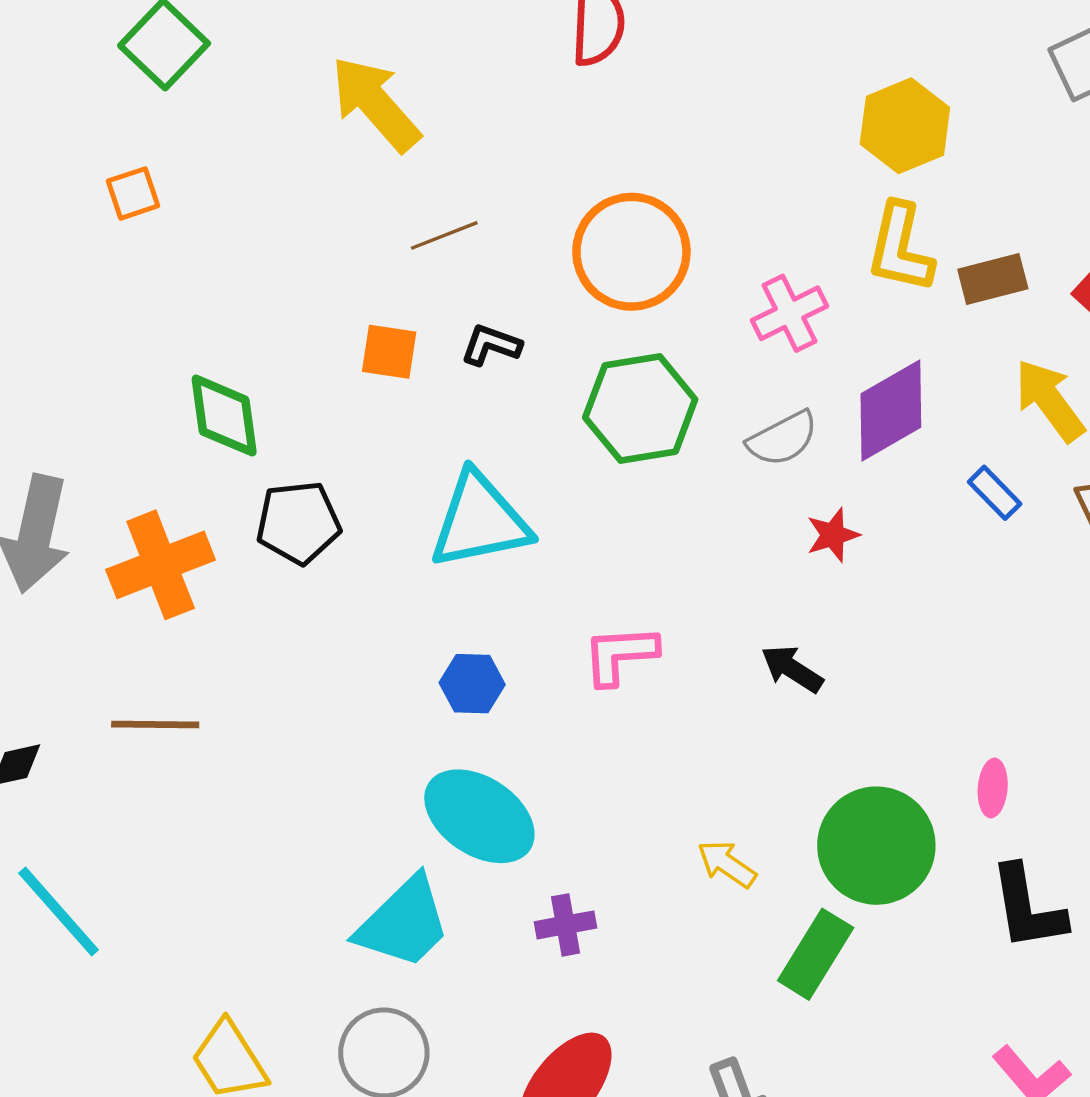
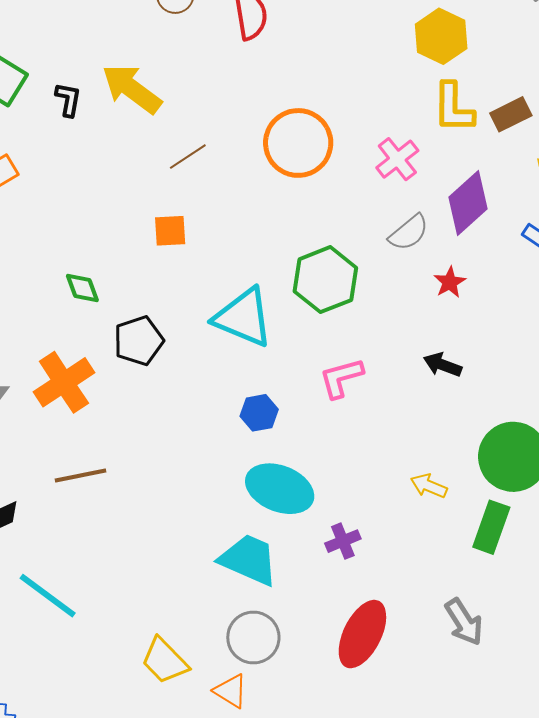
black L-shape: (491, 345) -> (68, 100), moved, turned 93
green hexagon: (640, 408) -> (325, 280), moved
green diamond: (224, 416) -> (82, 288), size x0.7
cyan triangle: (480, 521) -> (243, 318), turned 46
cyan trapezoid: (404, 923) -> (249, 560), turned -100

